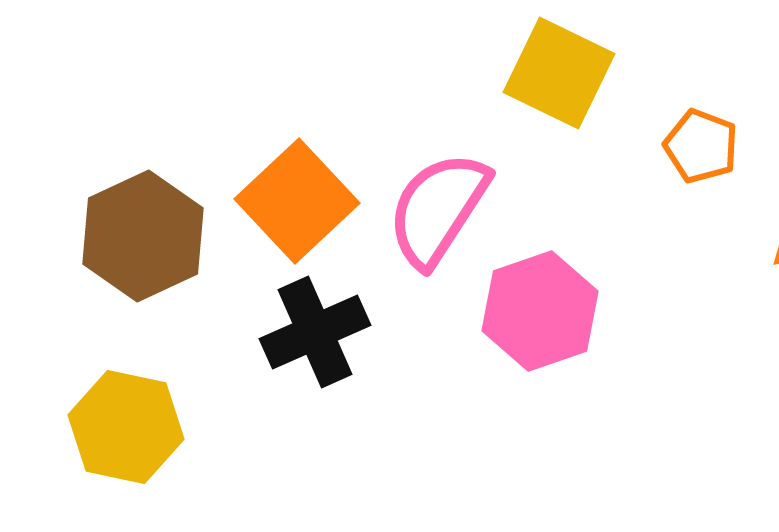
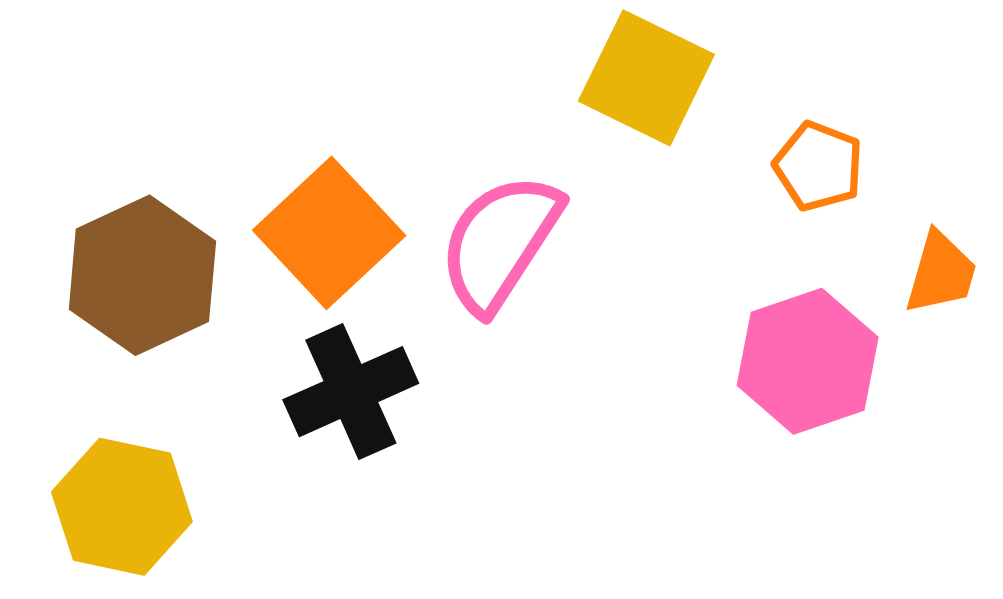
pink hexagon: (540, 311) -> (808, 361), moved

